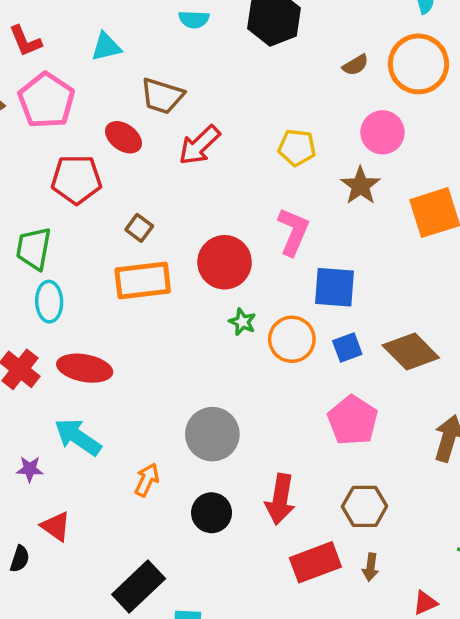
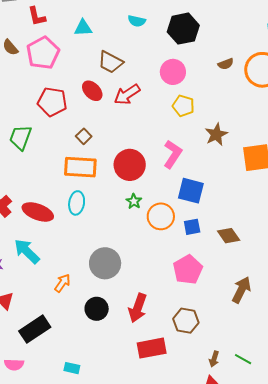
pink circle: (383, 132) -> (173, 72), moved
red ellipse: (123, 137) -> (92, 91), moved
cyan ellipse: (49, 302) -> (77, 203), moved
brown diamond: (411, 352) -> (229, 236), size x0.7
brown arrow: (371, 567) -> (214, 359), moved
black rectangle: (139, 586) -> (35, 329), moved

